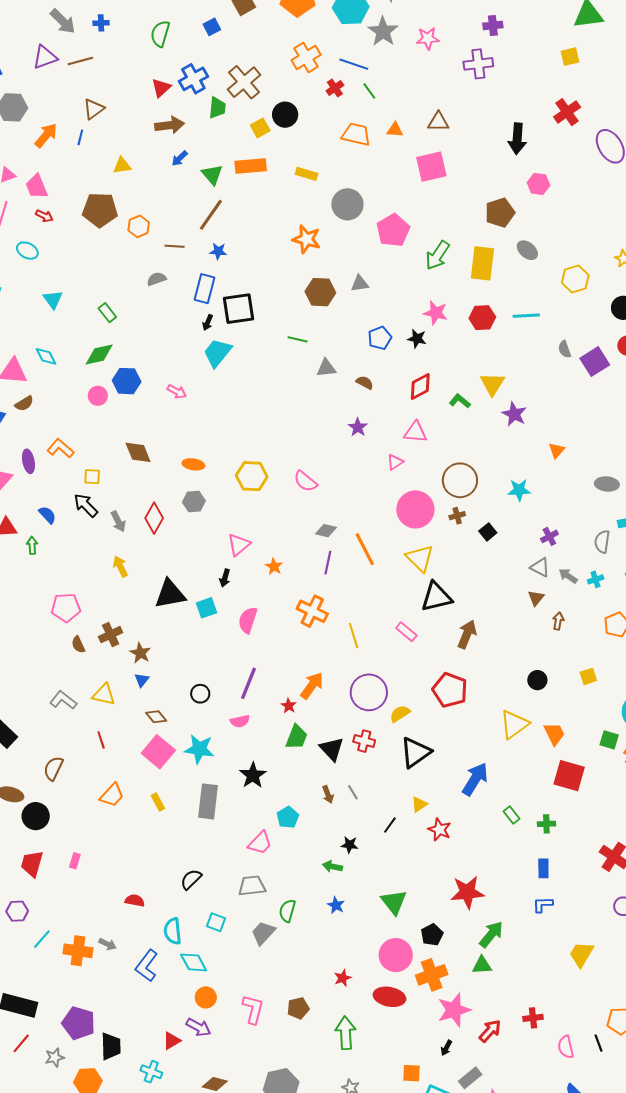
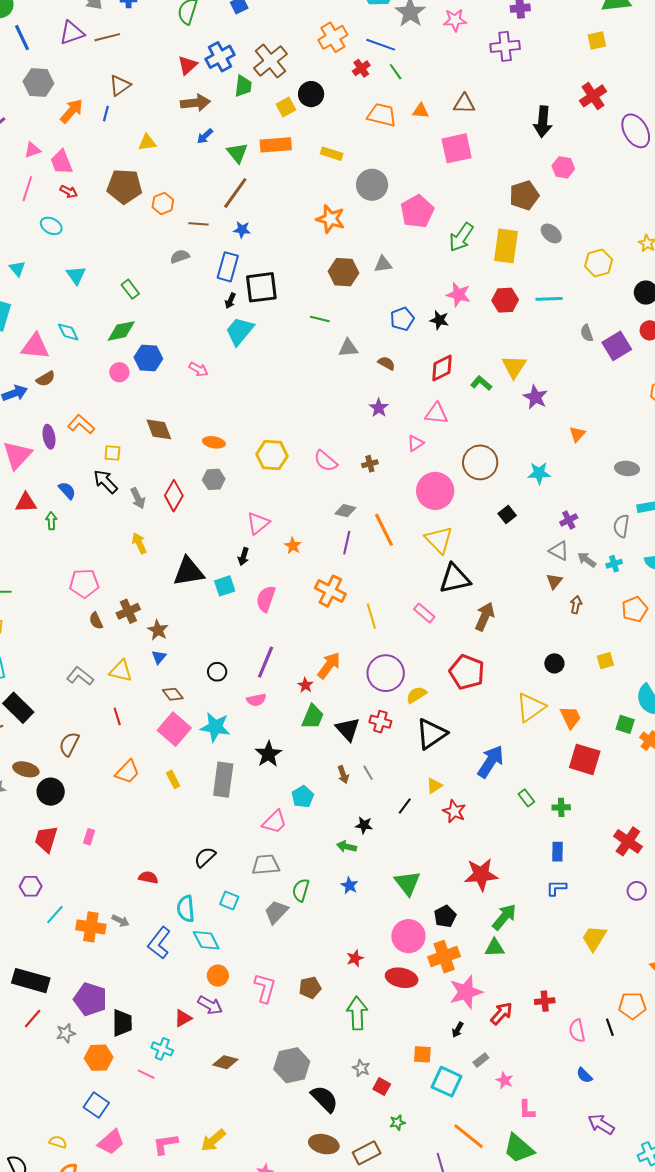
brown cross: (457, 516) -> (370, 464), moved
gray rectangle: (470, 1078) -> (481, 1060), size x0.7

